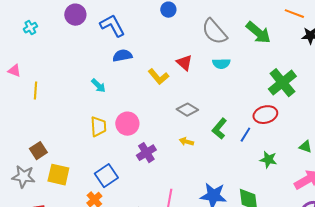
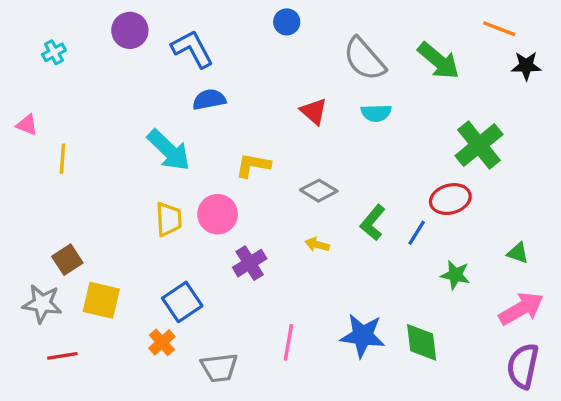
yellow L-shape: (158, 77) -> (253, 165), moved, turned 140
cyan arrow: (98, 86) -> (169, 150), size x1.8

